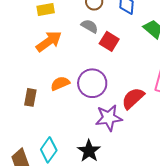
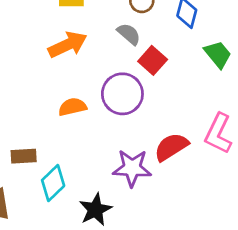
purple circle: (92, 83) -> (122, 94), moved
brown rectangle: (30, 97) -> (24, 156), moved, turned 66
cyan diamond: (49, 150) -> (53, 183), moved

